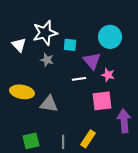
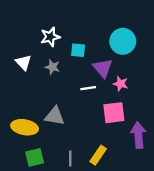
white star: (45, 33) -> (50, 37), size x0.7
white triangle: (19, 45) -> (23, 62), moved
yellow ellipse: (22, 92) -> (25, 127), moved

